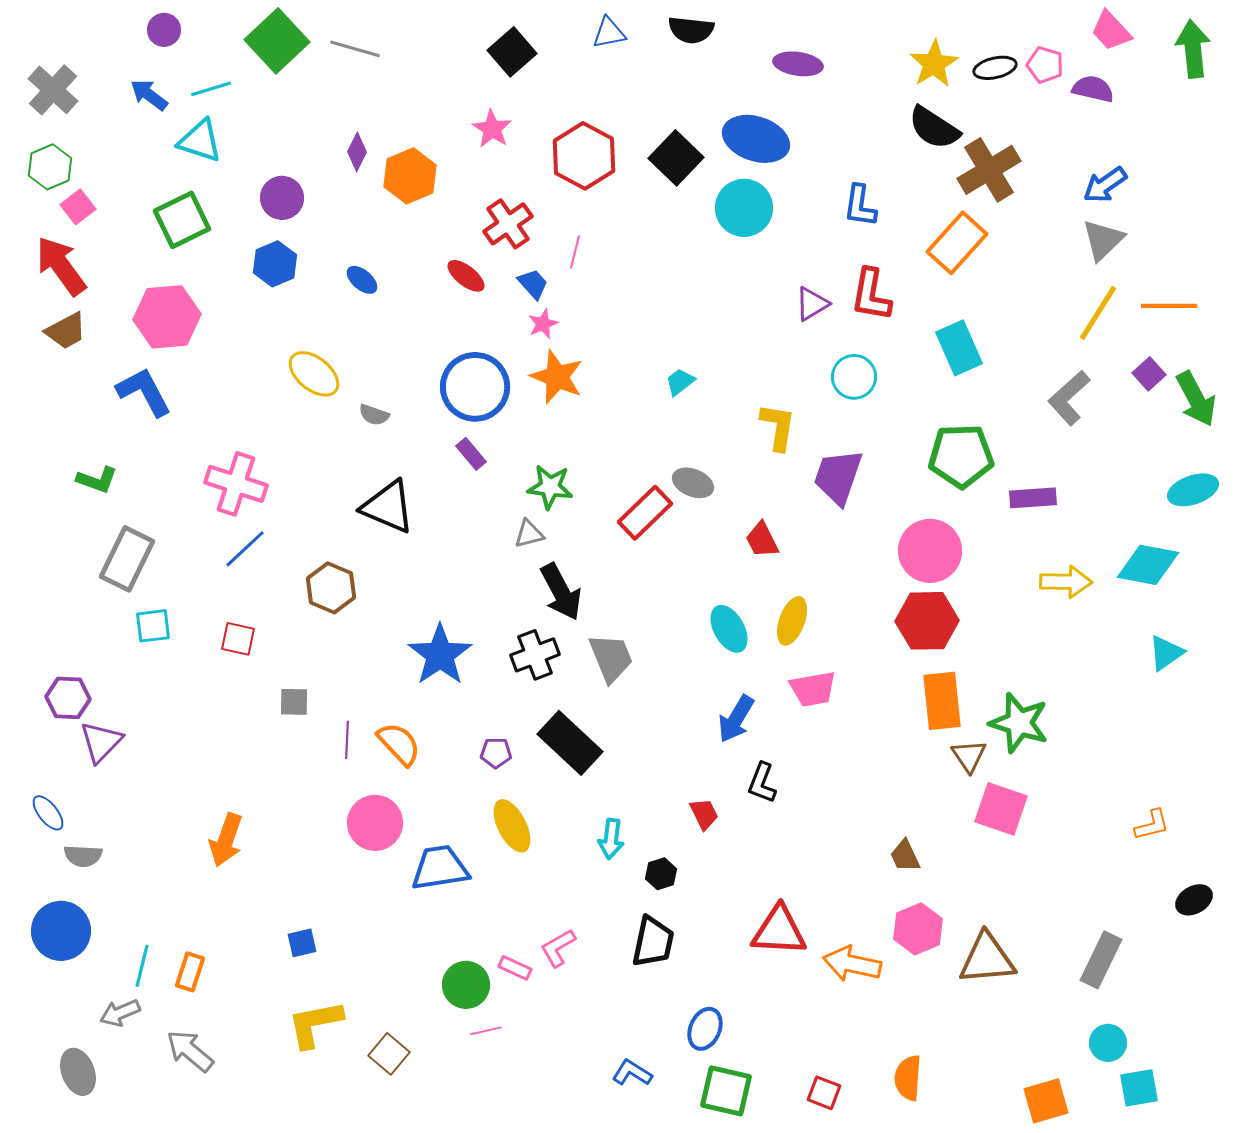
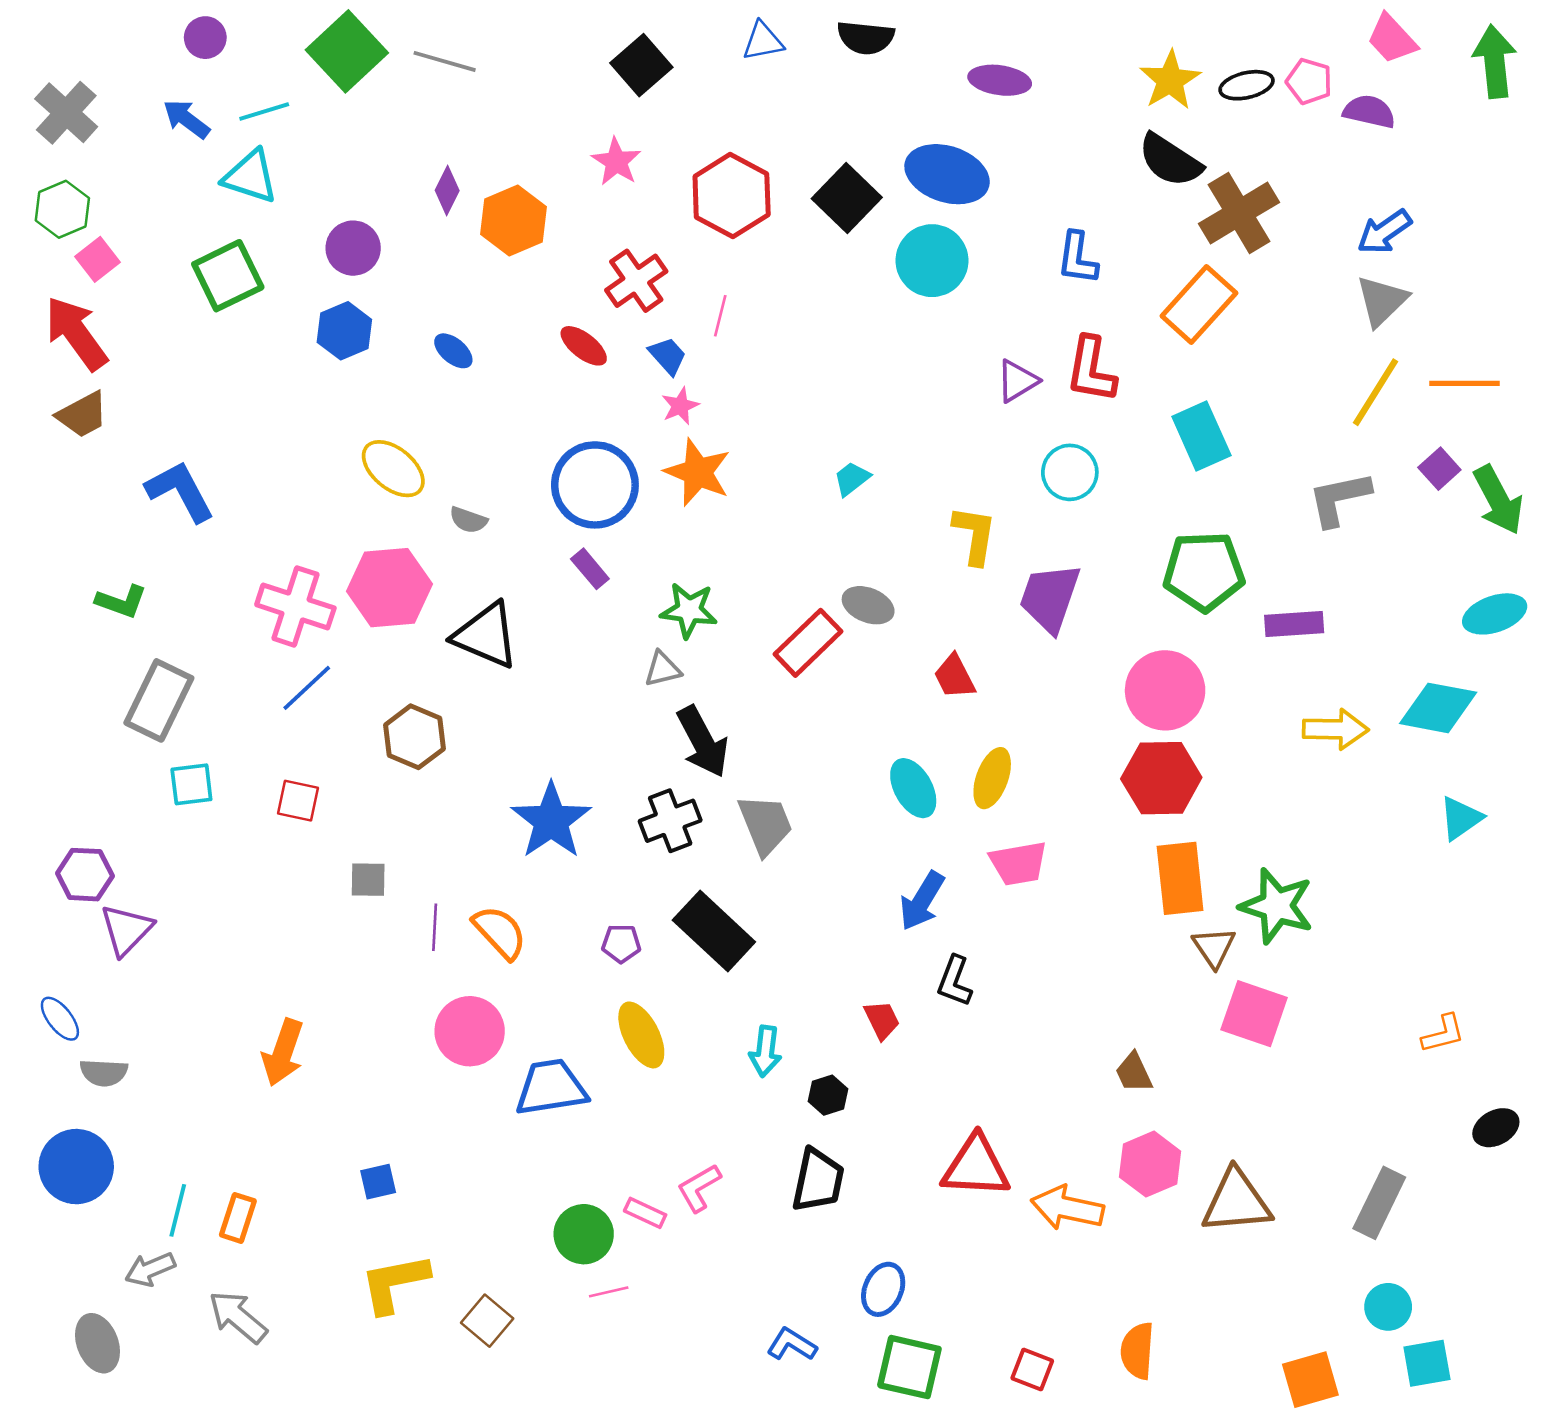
pink hexagon: (167, 317) -> (389, 588), moved
gray L-shape: (1069, 398) -> (1339, 499), turned 30

